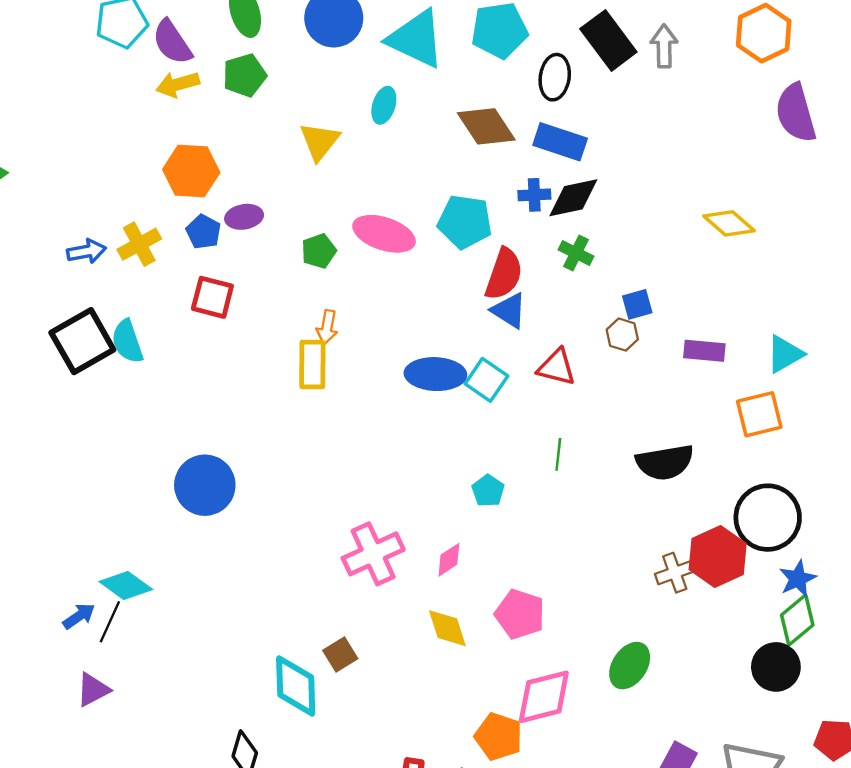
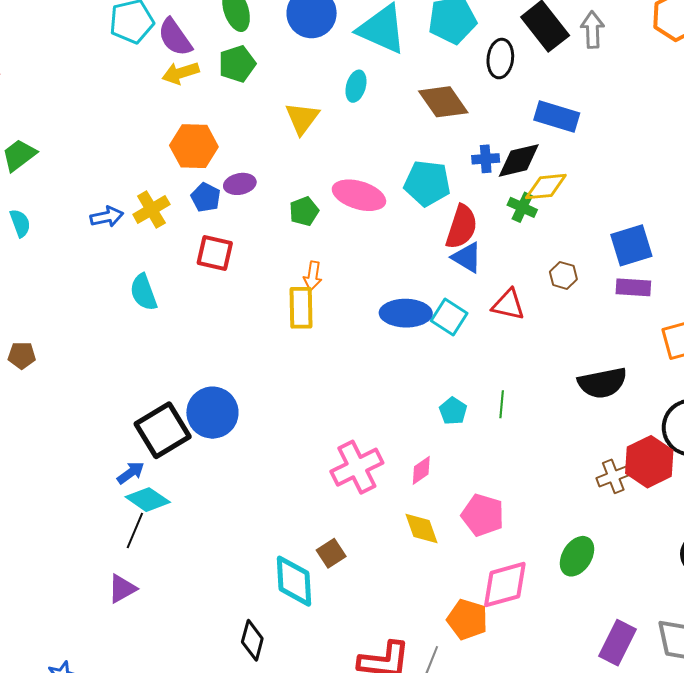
blue rectangle: (560, 142) -> (557, 117), moved
yellow diamond: (729, 223) -> (546, 187), moved, turned -45
blue square: (637, 304) -> (631, 245), moved, size x1.6
black square: (82, 341) -> (163, 430), moved
green line: (558, 454) -> (502, 404), moved
blue arrow: (79, 616) -> (131, 473), moved

